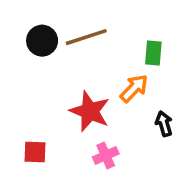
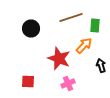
brown line: (86, 37) -> (71, 18), moved
black circle: (42, 41) -> (31, 28), moved

